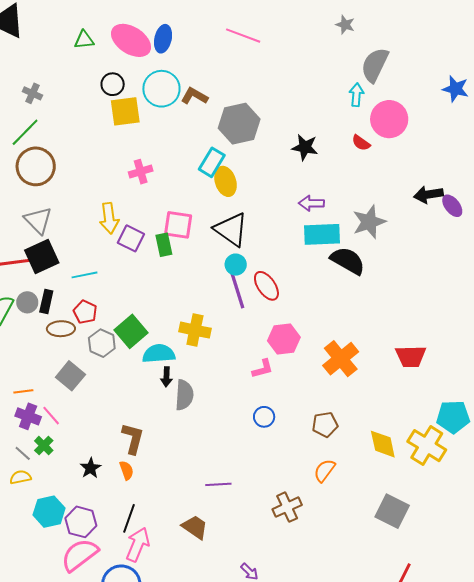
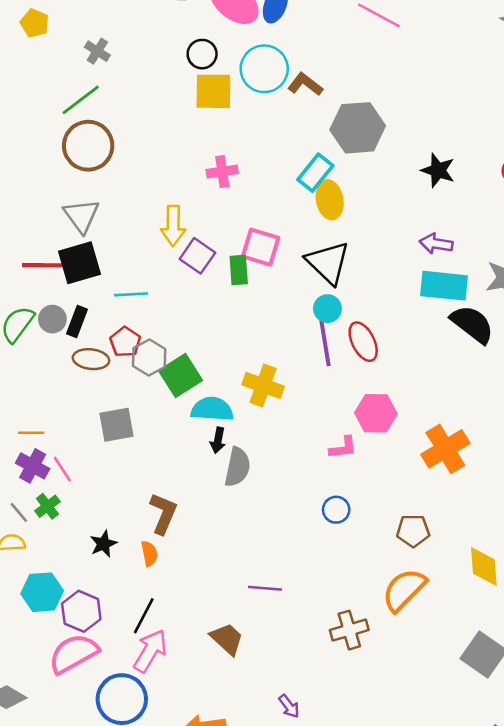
gray hexagon: (102, 343) -> (149, 358), moved
gray square: (70, 376) -> (116, 425), moved, turned 32
orange semicircle: (325, 470) -> (404, 590), size x1.5

